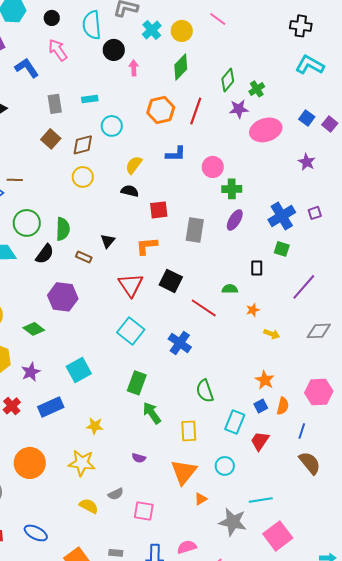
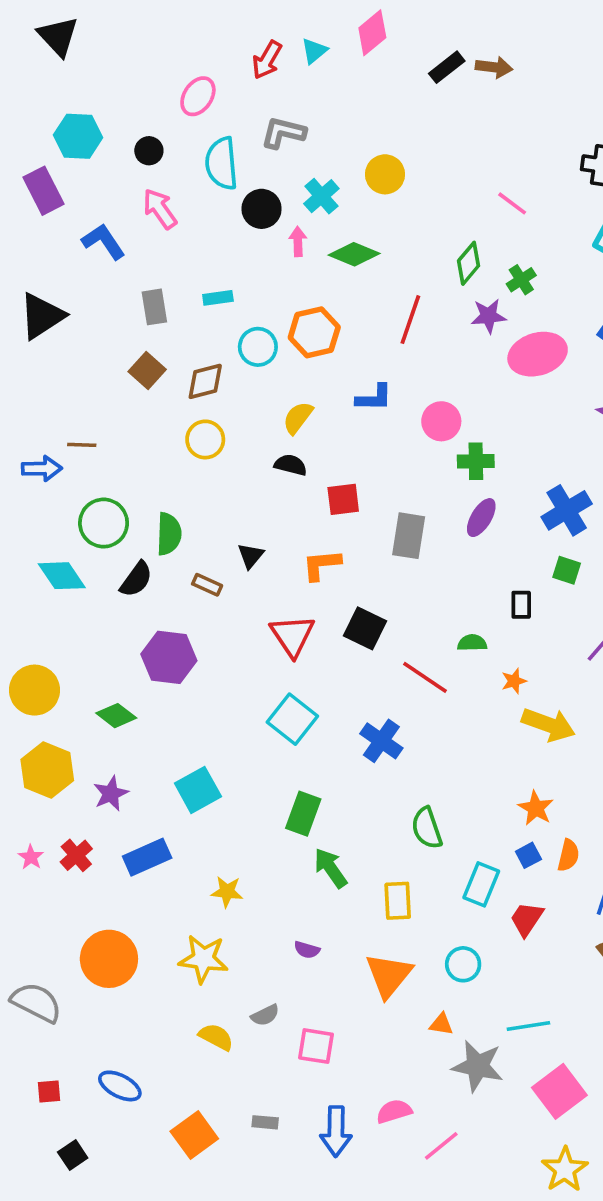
pink line: (218, 19) -> (512, 203), moved
cyan cross: (152, 30) -> (321, 196), moved
green diamond: (181, 67) -> (354, 254), moved, turned 68
orange hexagon: (161, 110) -> (314, 332), moved
yellow arrow: (272, 334) -> (548, 725), size x1.8
orange triangle: (201, 499) -> (441, 1024), moved, turned 40

